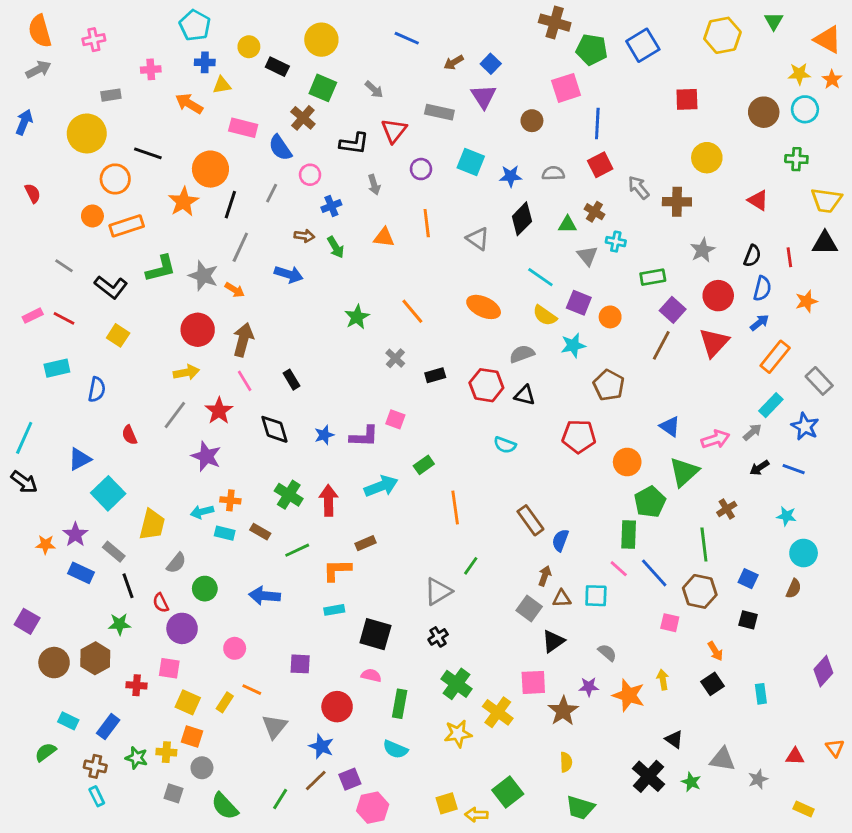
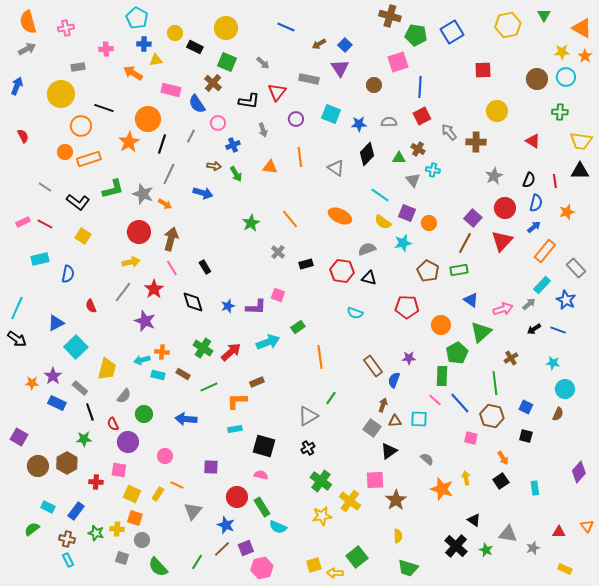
green rectangle: (653, 277) -> (459, 270), moved
red arrow: (329, 500) -> (231, 352), turned 50
purple star: (589, 687) -> (409, 358), moved
green rectangle: (400, 704) -> (262, 507), moved, turned -42

